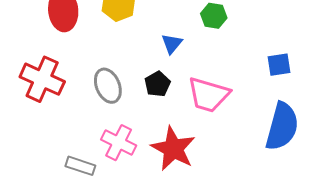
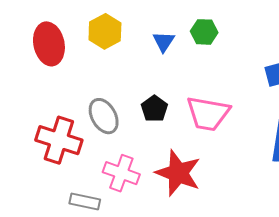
blue triangle: (172, 44) -> (164, 42), moved
red cross: (42, 79) -> (59, 140), moved

